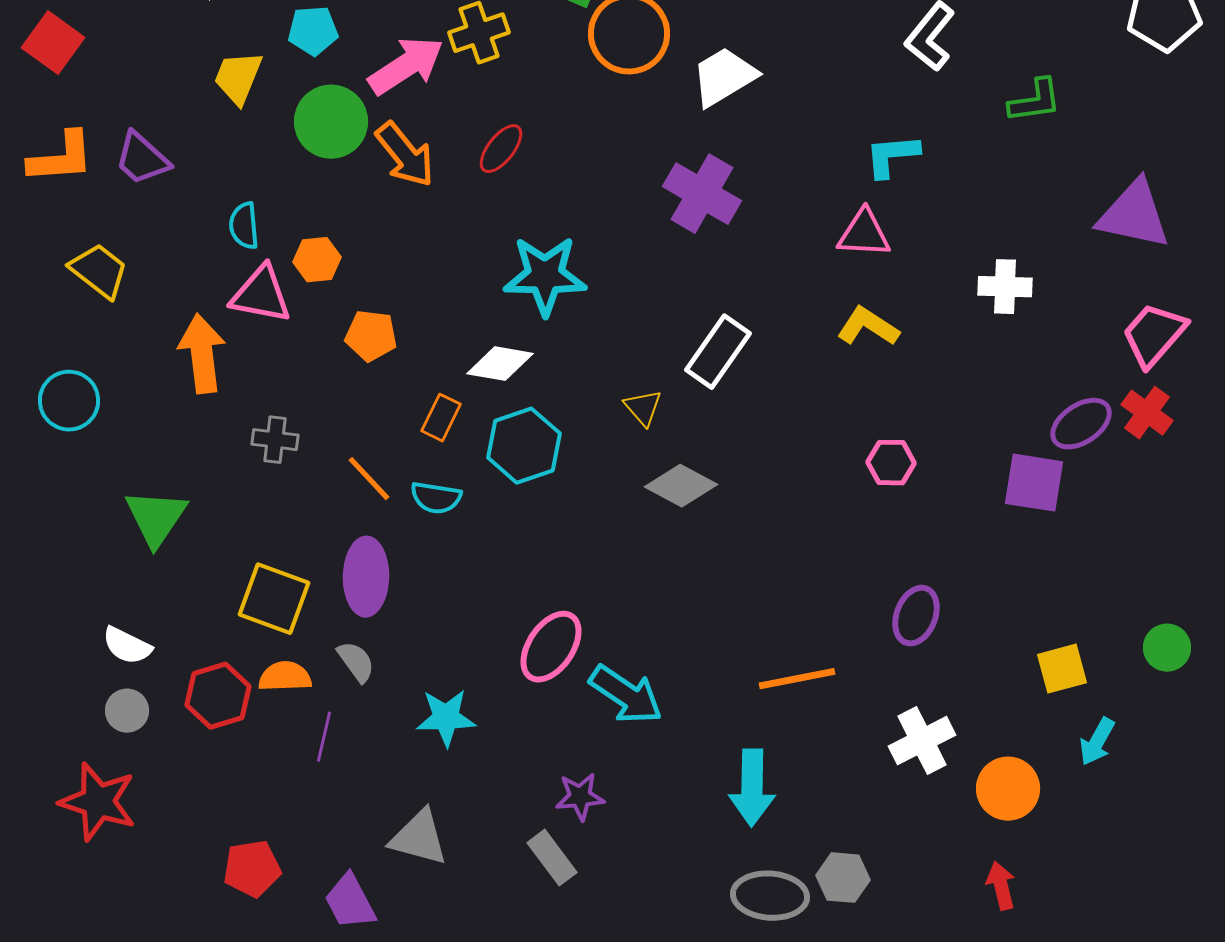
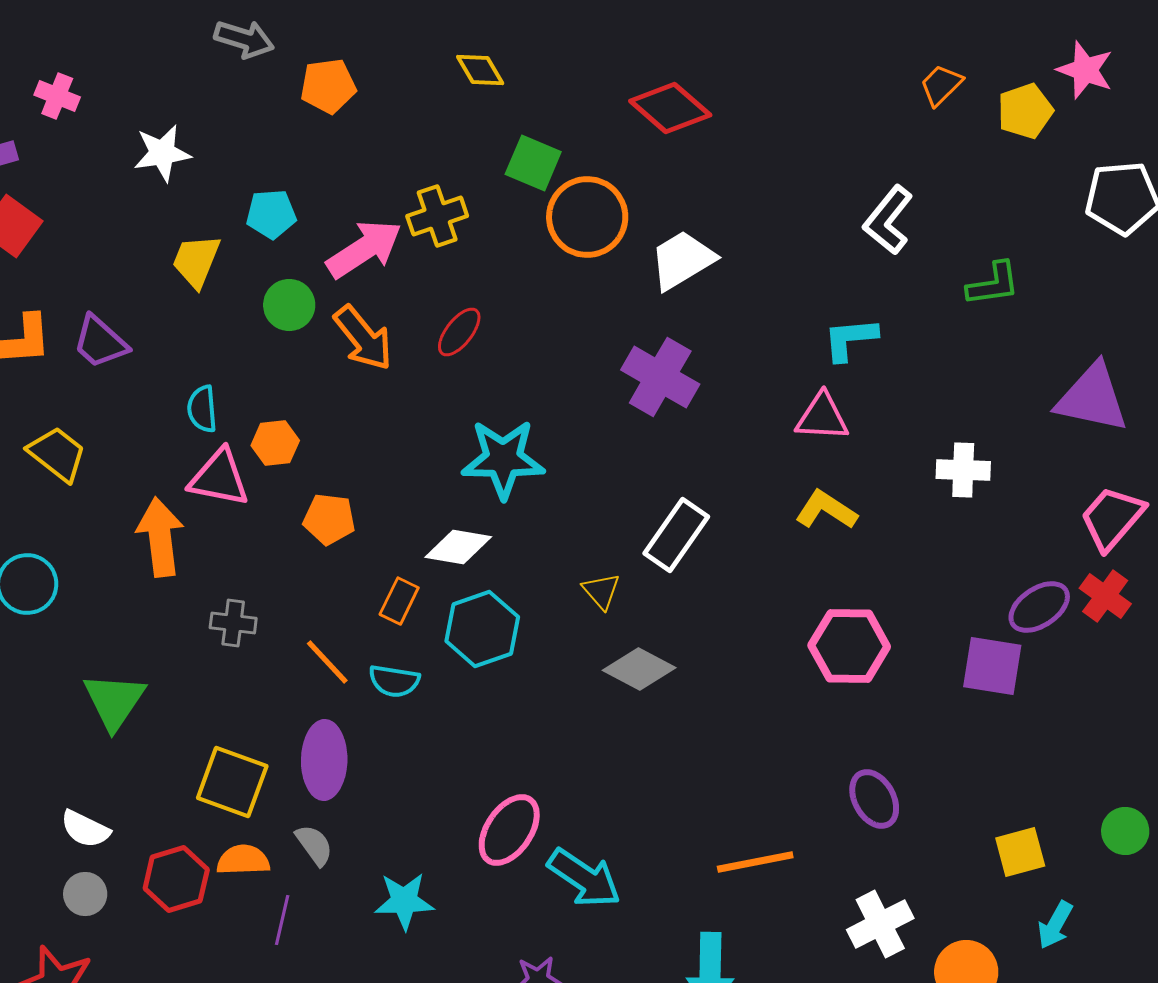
green circle: (331, 122) -> (289, 305), size x0.7
pink hexagon: (891, 463) -> (849, 646), size x1.6
purple ellipse: (916, 616) -> (874, 799), turned -50

